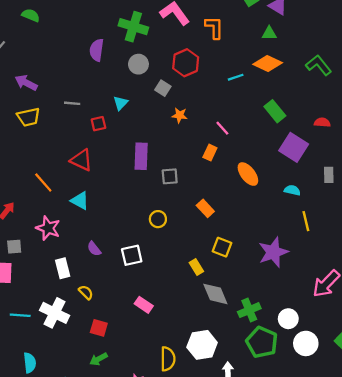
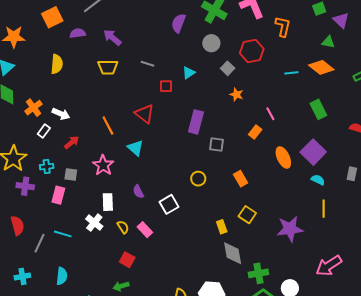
purple square: (294, 147) -> (313, 152), moved
white square: (132, 255) -> (169, 204), turned -30
pink rectangle: (144, 305) -> (145, 230), moved
white cross: (55, 313) -> (94, 223), moved, size x0.7

